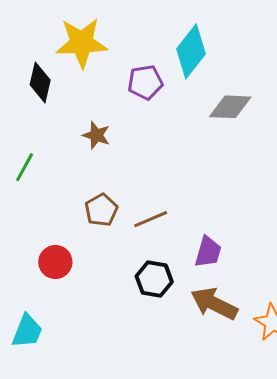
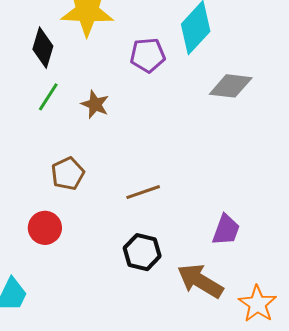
green line: (25, 167) -> (48, 97), moved
brown pentagon: (101, 210) -> (68, 174), moved
purple trapezoid: (208, 252) -> (226, 230), moved

